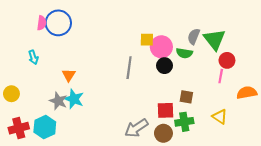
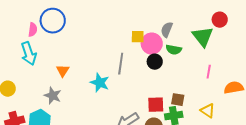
pink semicircle: (42, 23) -> (33, 30), moved
gray semicircle: (194, 36) -> (167, 30), moved
cyan arrow: (33, 57) -> (29, 54), size x1.6
red circle: (227, 60) -> (220, 20), moved
brown square: (186, 97) -> (178, 100), moved
cyan star: (74, 99) -> (100, 83), moved

